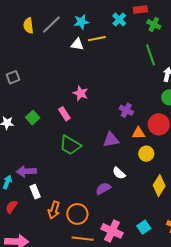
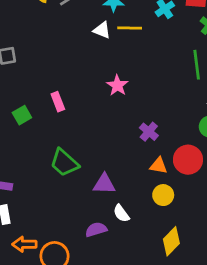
pink star: (81, 93) -> (117, 85), moved
pink rectangle: (64, 114) -> (58, 102), moved
purple triangle: (111, 140) -> (104, 184), moved
orange arrow: (54, 210) -> (24, 244), turned 60

